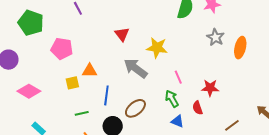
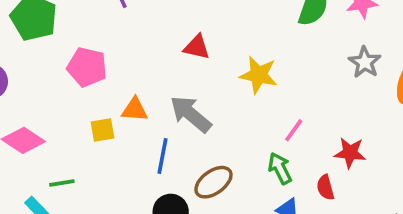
red triangle: (122, 34) -> (197, 47), turned -42
gray arrow: (135, 68) -> (191, 114), moved
pink line: (178, 77) -> (294, 130), turned 56
green line: (82, 113) -> (62, 183), moved

